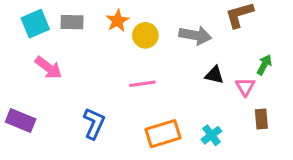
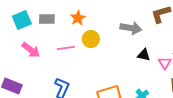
yellow circle: (145, 35) -> (91, 39), moved
pink line: (142, 84) -> (66, 48), moved

